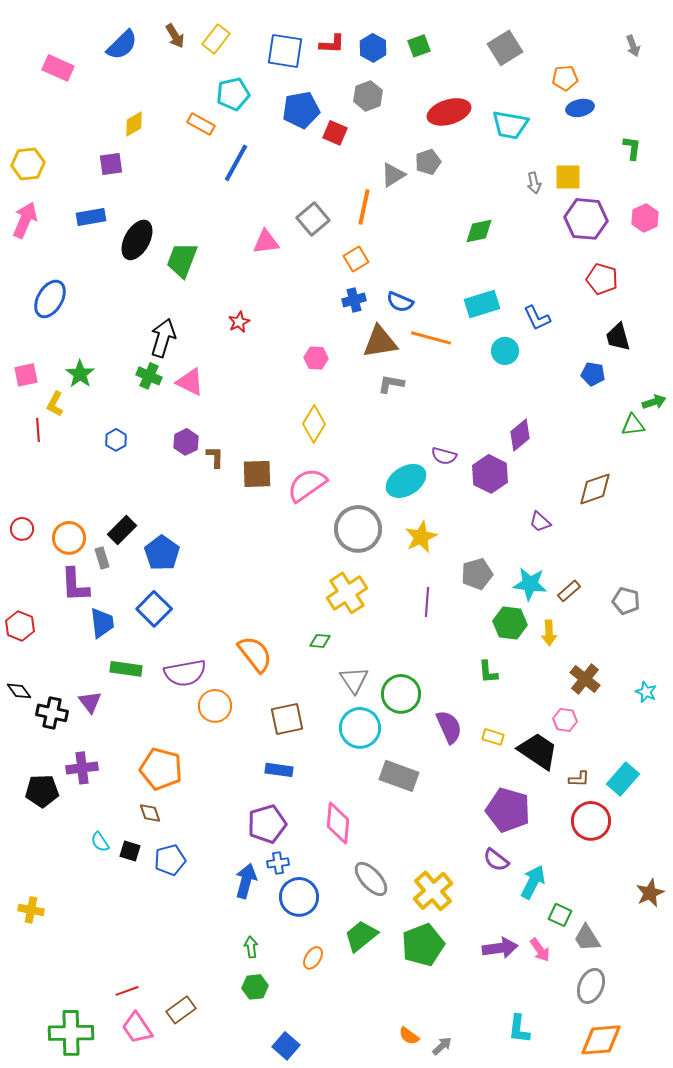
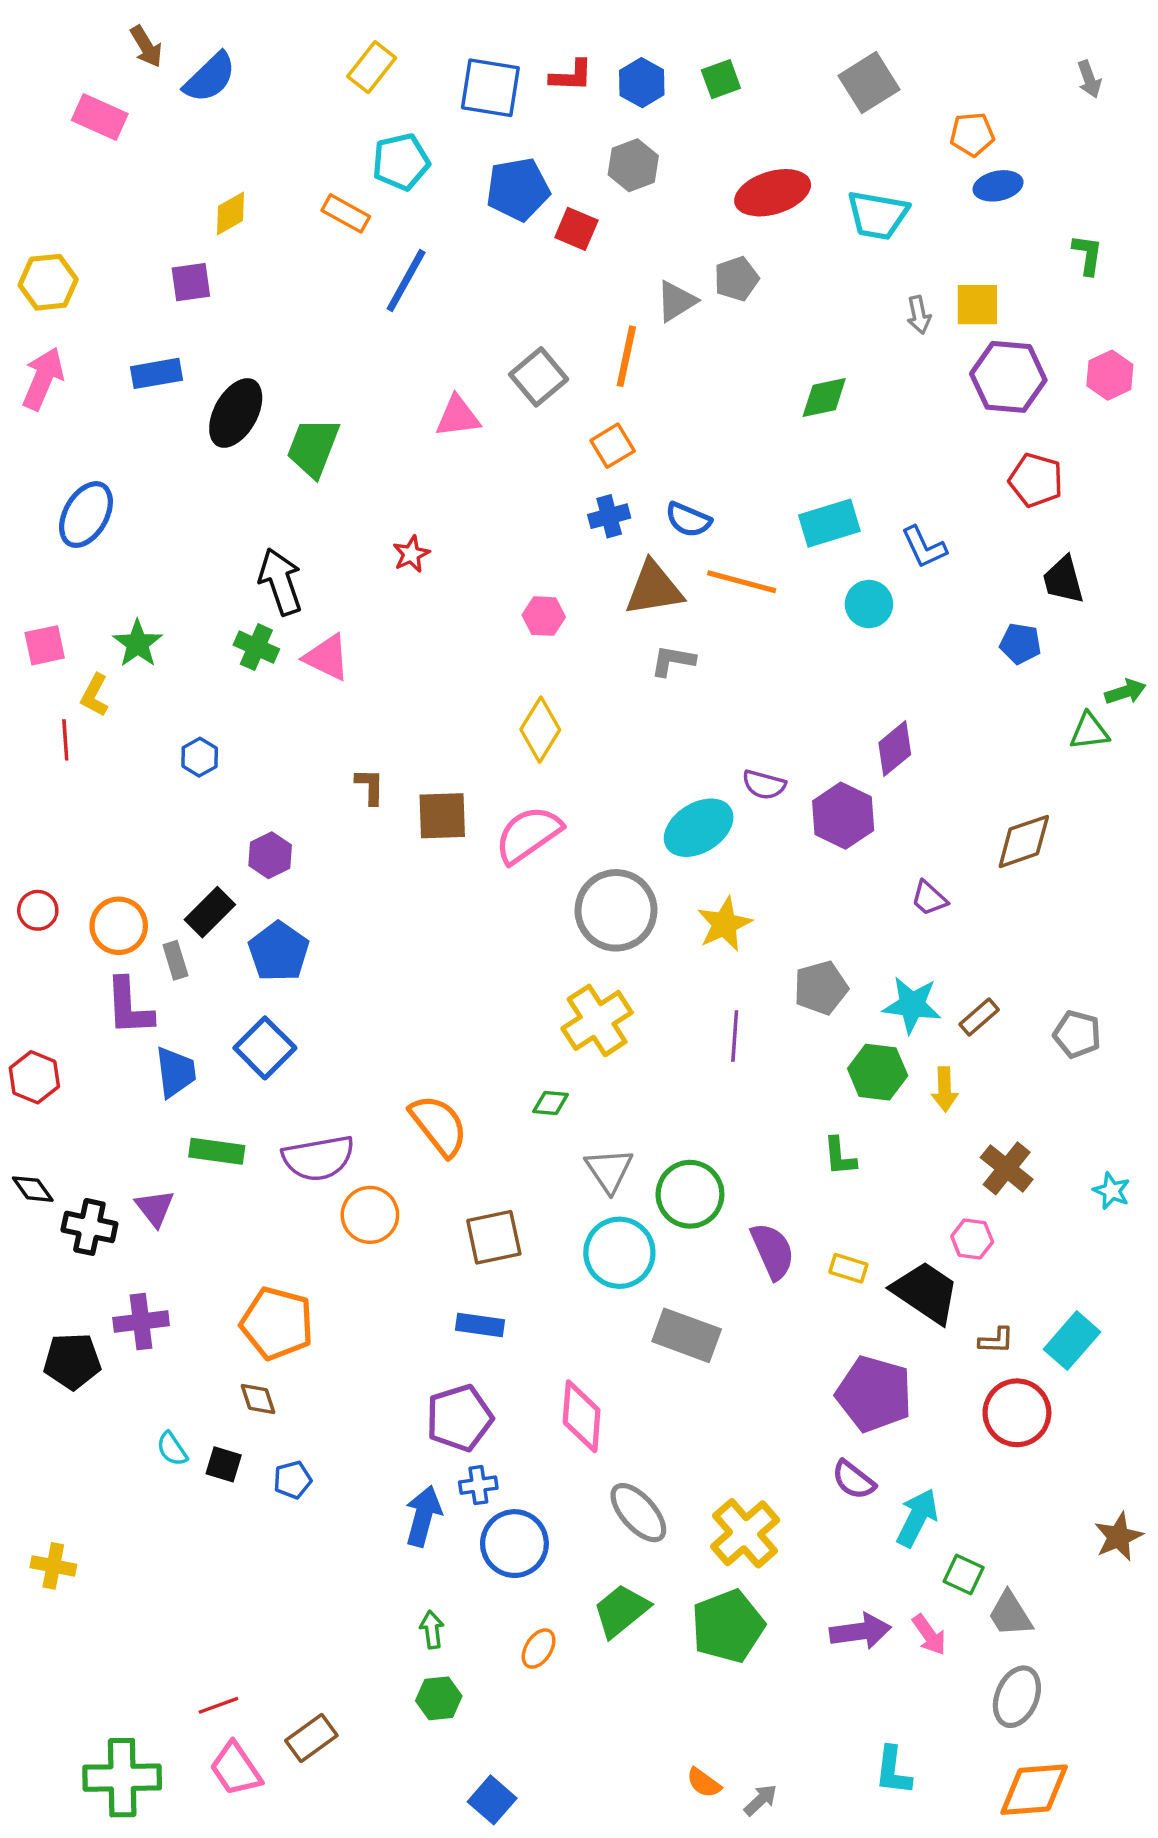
brown arrow: (175, 36) -> (146, 46), moved
black arrow: (163, 338) -> (280, 582), turned -36
purple hexagon: (186, 442) -> (270, 855), moved
blue pentagon: (170, 860) -> (292, 1480), size x0.7

